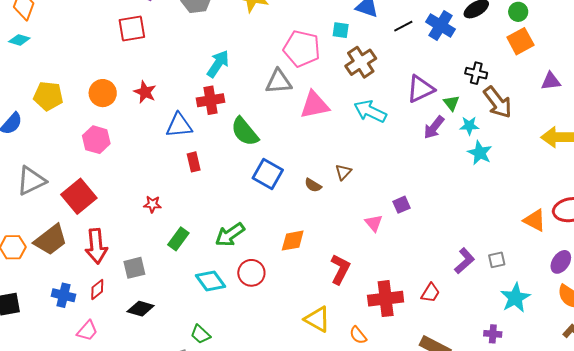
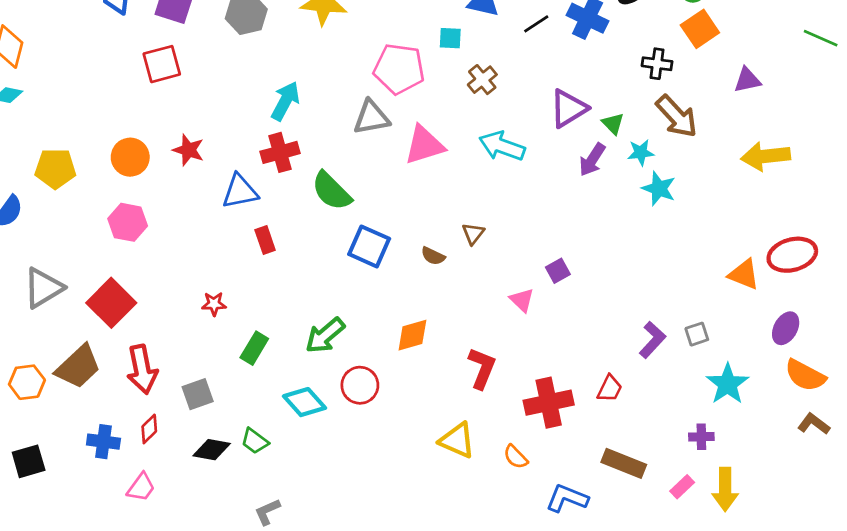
brown cross: (361, 62) -> (482, 80), size x0.7
black cross: (476, 73) -> (657, 64), moved
green trapezoid: (200, 334) -> (255, 441), moved

